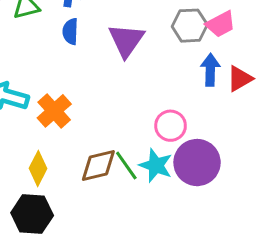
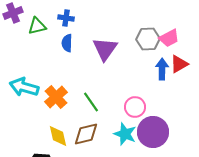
red triangle: (240, 79) -> (179, 64), moved
green line: (126, 165) -> (91, 102), moved
yellow diamond: (38, 168) -> (58, 136), moved, turned -40

